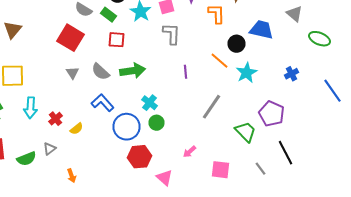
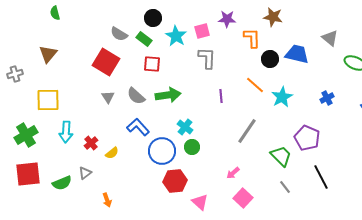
black circle: (236, 44) -> (270, 59), moved
pink arrow: (190, 152) -> (233, 173), moved
gray line: (260, 169) -> (285, 187), moved
pink square: (220, 170) -> (243, 198), moved, turned 36

